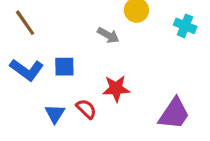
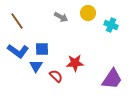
cyan cross: (185, 26) -> (111, 25), moved
gray arrow: (108, 35) -> (61, 17), moved
blue triangle: (55, 114) -> (36, 66), moved

